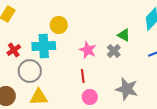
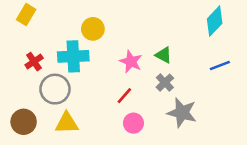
green triangle: (124, 35) -> (164, 55), moved
gray cross: (114, 51) -> (165, 83), moved
red line: (83, 76) -> (124, 96), turned 48

